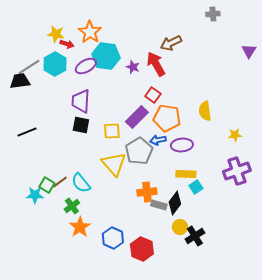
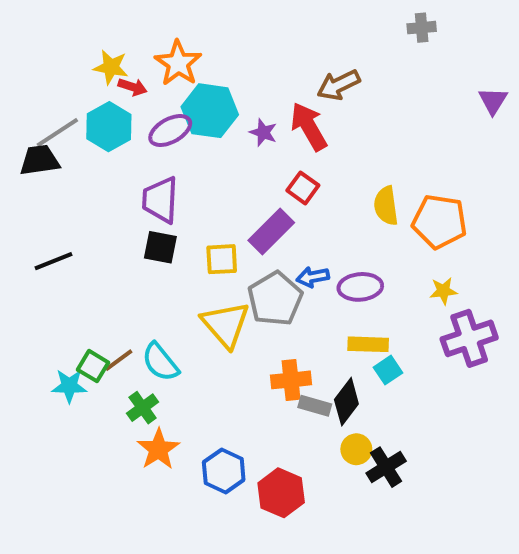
yellow semicircle: (205, 111) -> (386, 206), moved
orange pentagon: (167, 118) -> (439, 222), moved
yellow star: (235, 135) -> (443, 291), moved

